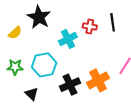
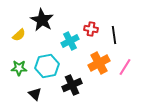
black line: (113, 22) -> (114, 35), moved
orange cross: (98, 80) -> (99, 63), moved

